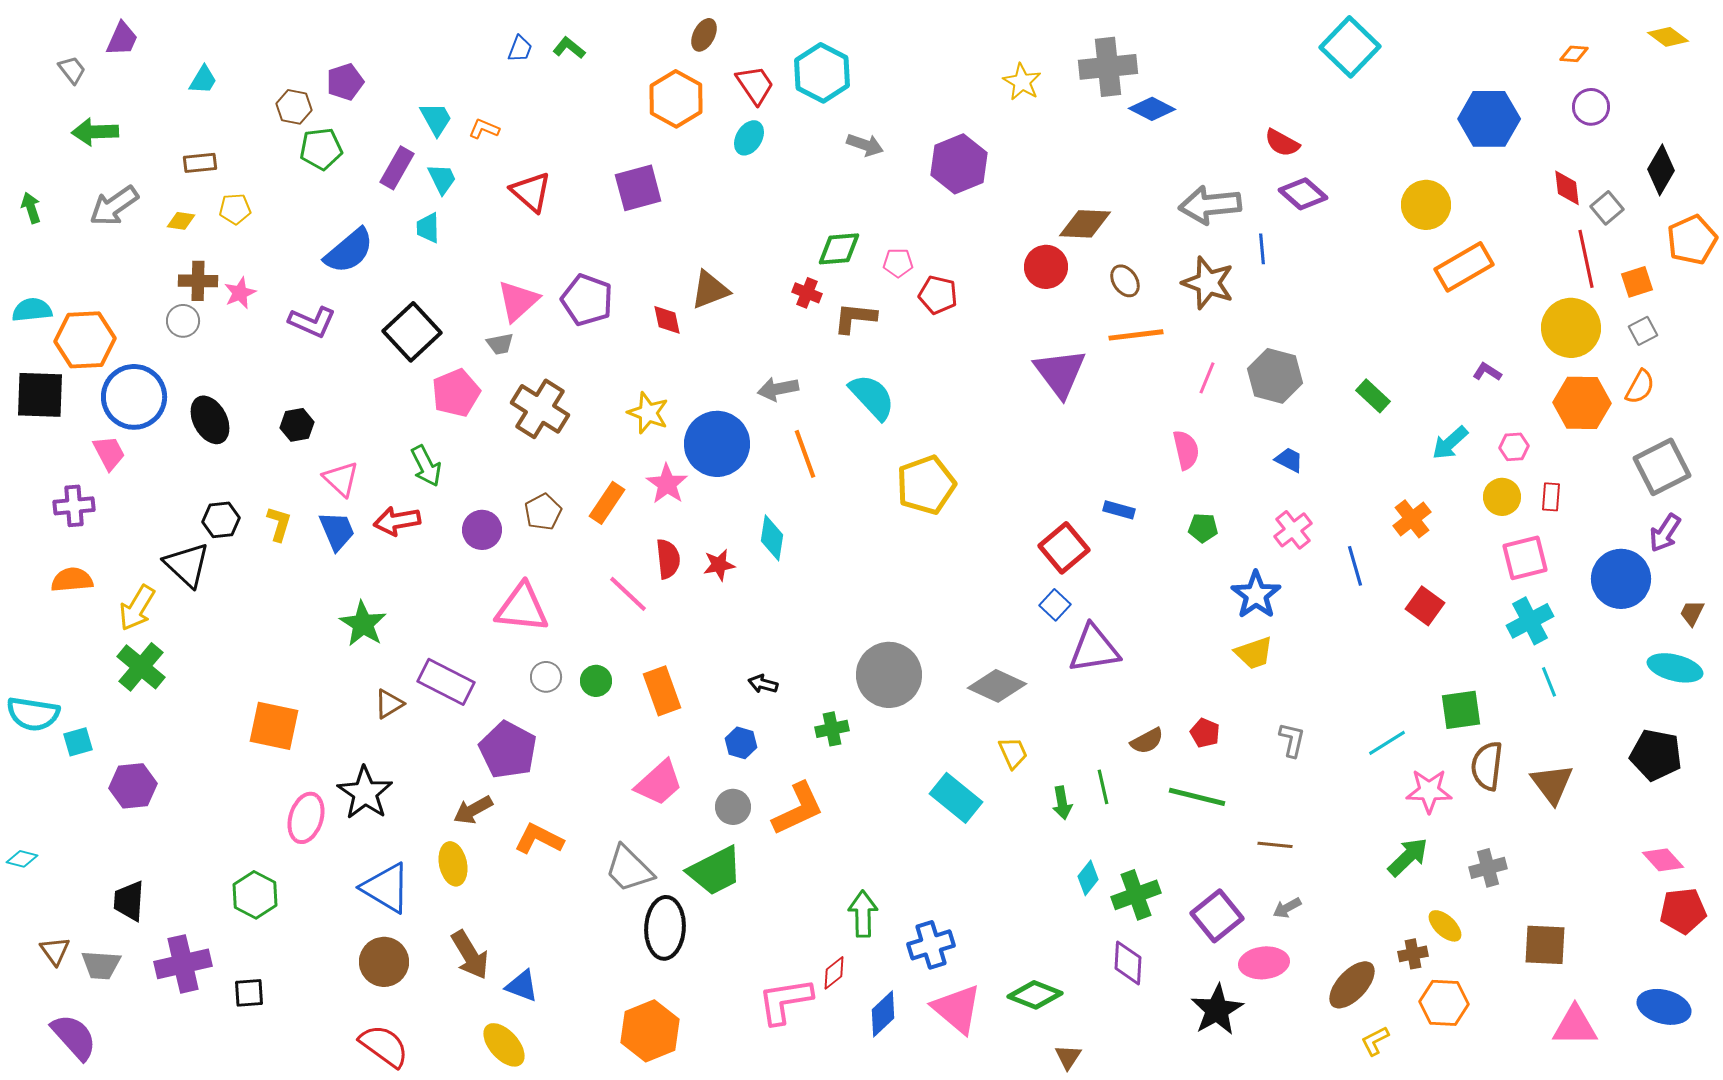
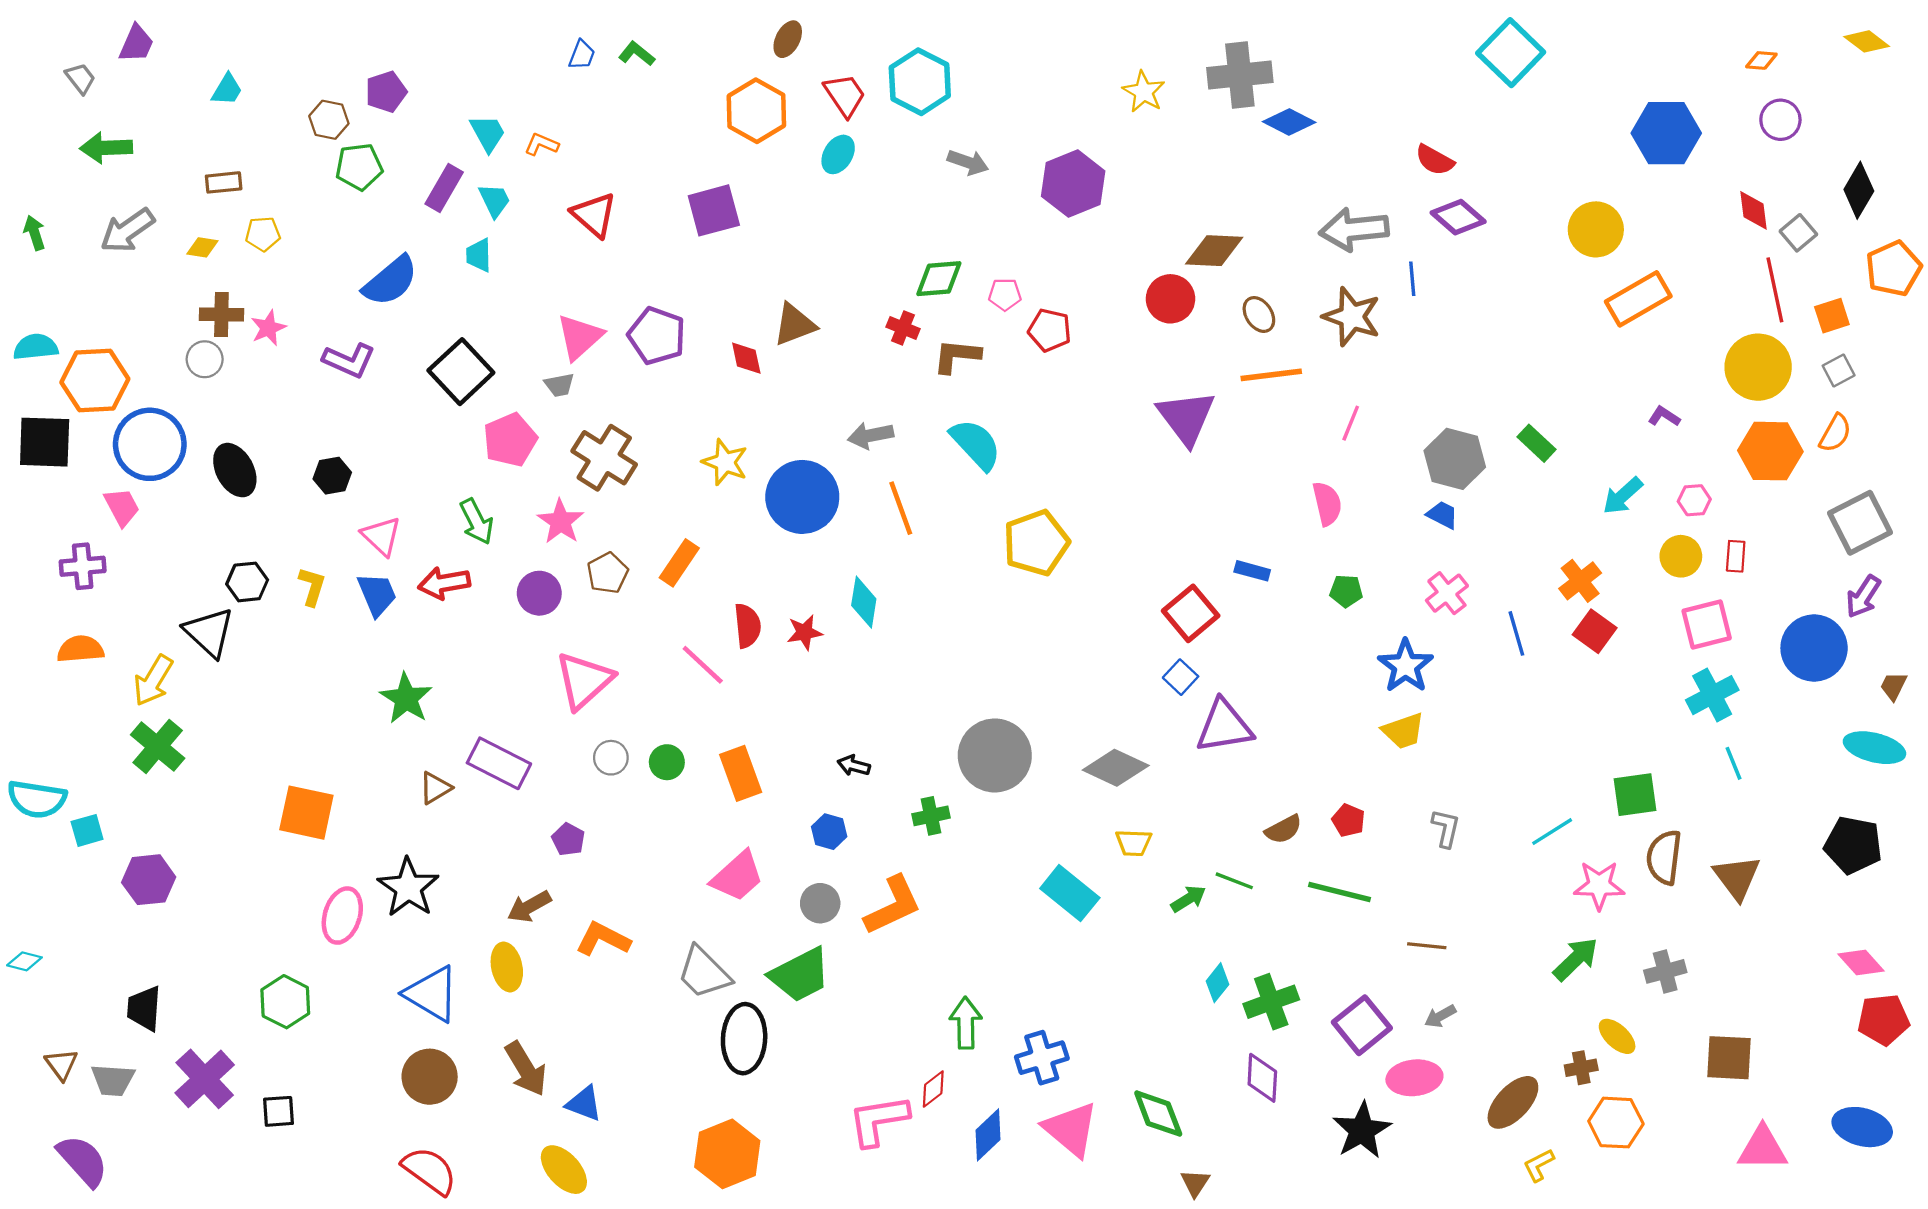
gray hexagon: (1275, 376) -> (1455, 459), moved
pink star: (667, 484) -> (561, 522), moved
red square: (1425, 606) -> (1595, 631), moved
pink triangle: (522, 608) -> (584, 680), turned -48
purple pentagon: (508, 750) -> (568, 839), size x0.5
yellow trapezoid: (1013, 753) -> (1134, 843), turned 116
green line: (1103, 787) -> (1234, 881), turned -56
green arrow: (1062, 803) -> (1188, 899), turned -112
purple cross: (183, 964) -> (205, 1079), turned -30
green diamond: (1035, 995) -> (1158, 1114), turned 48

